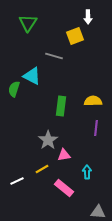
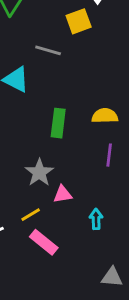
pink rectangle: (64, 188) -> (44, 242), moved

